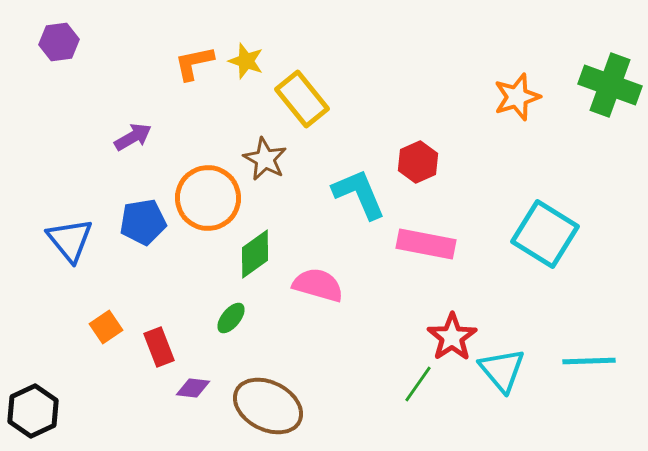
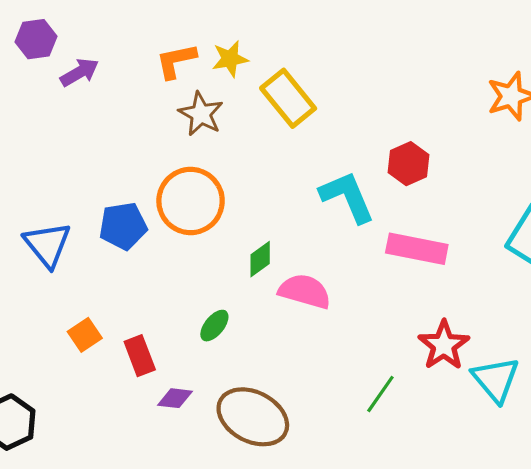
yellow star: (246, 61) -> (230, 59), turned -30
purple arrow: (133, 137) -> (80, 72), moved
brown star: (265, 159) -> (201, 114), moved
green diamond: (255, 254) -> (260, 259), moved, size x0.7
green line: (418, 384) -> (380, 394), moved

